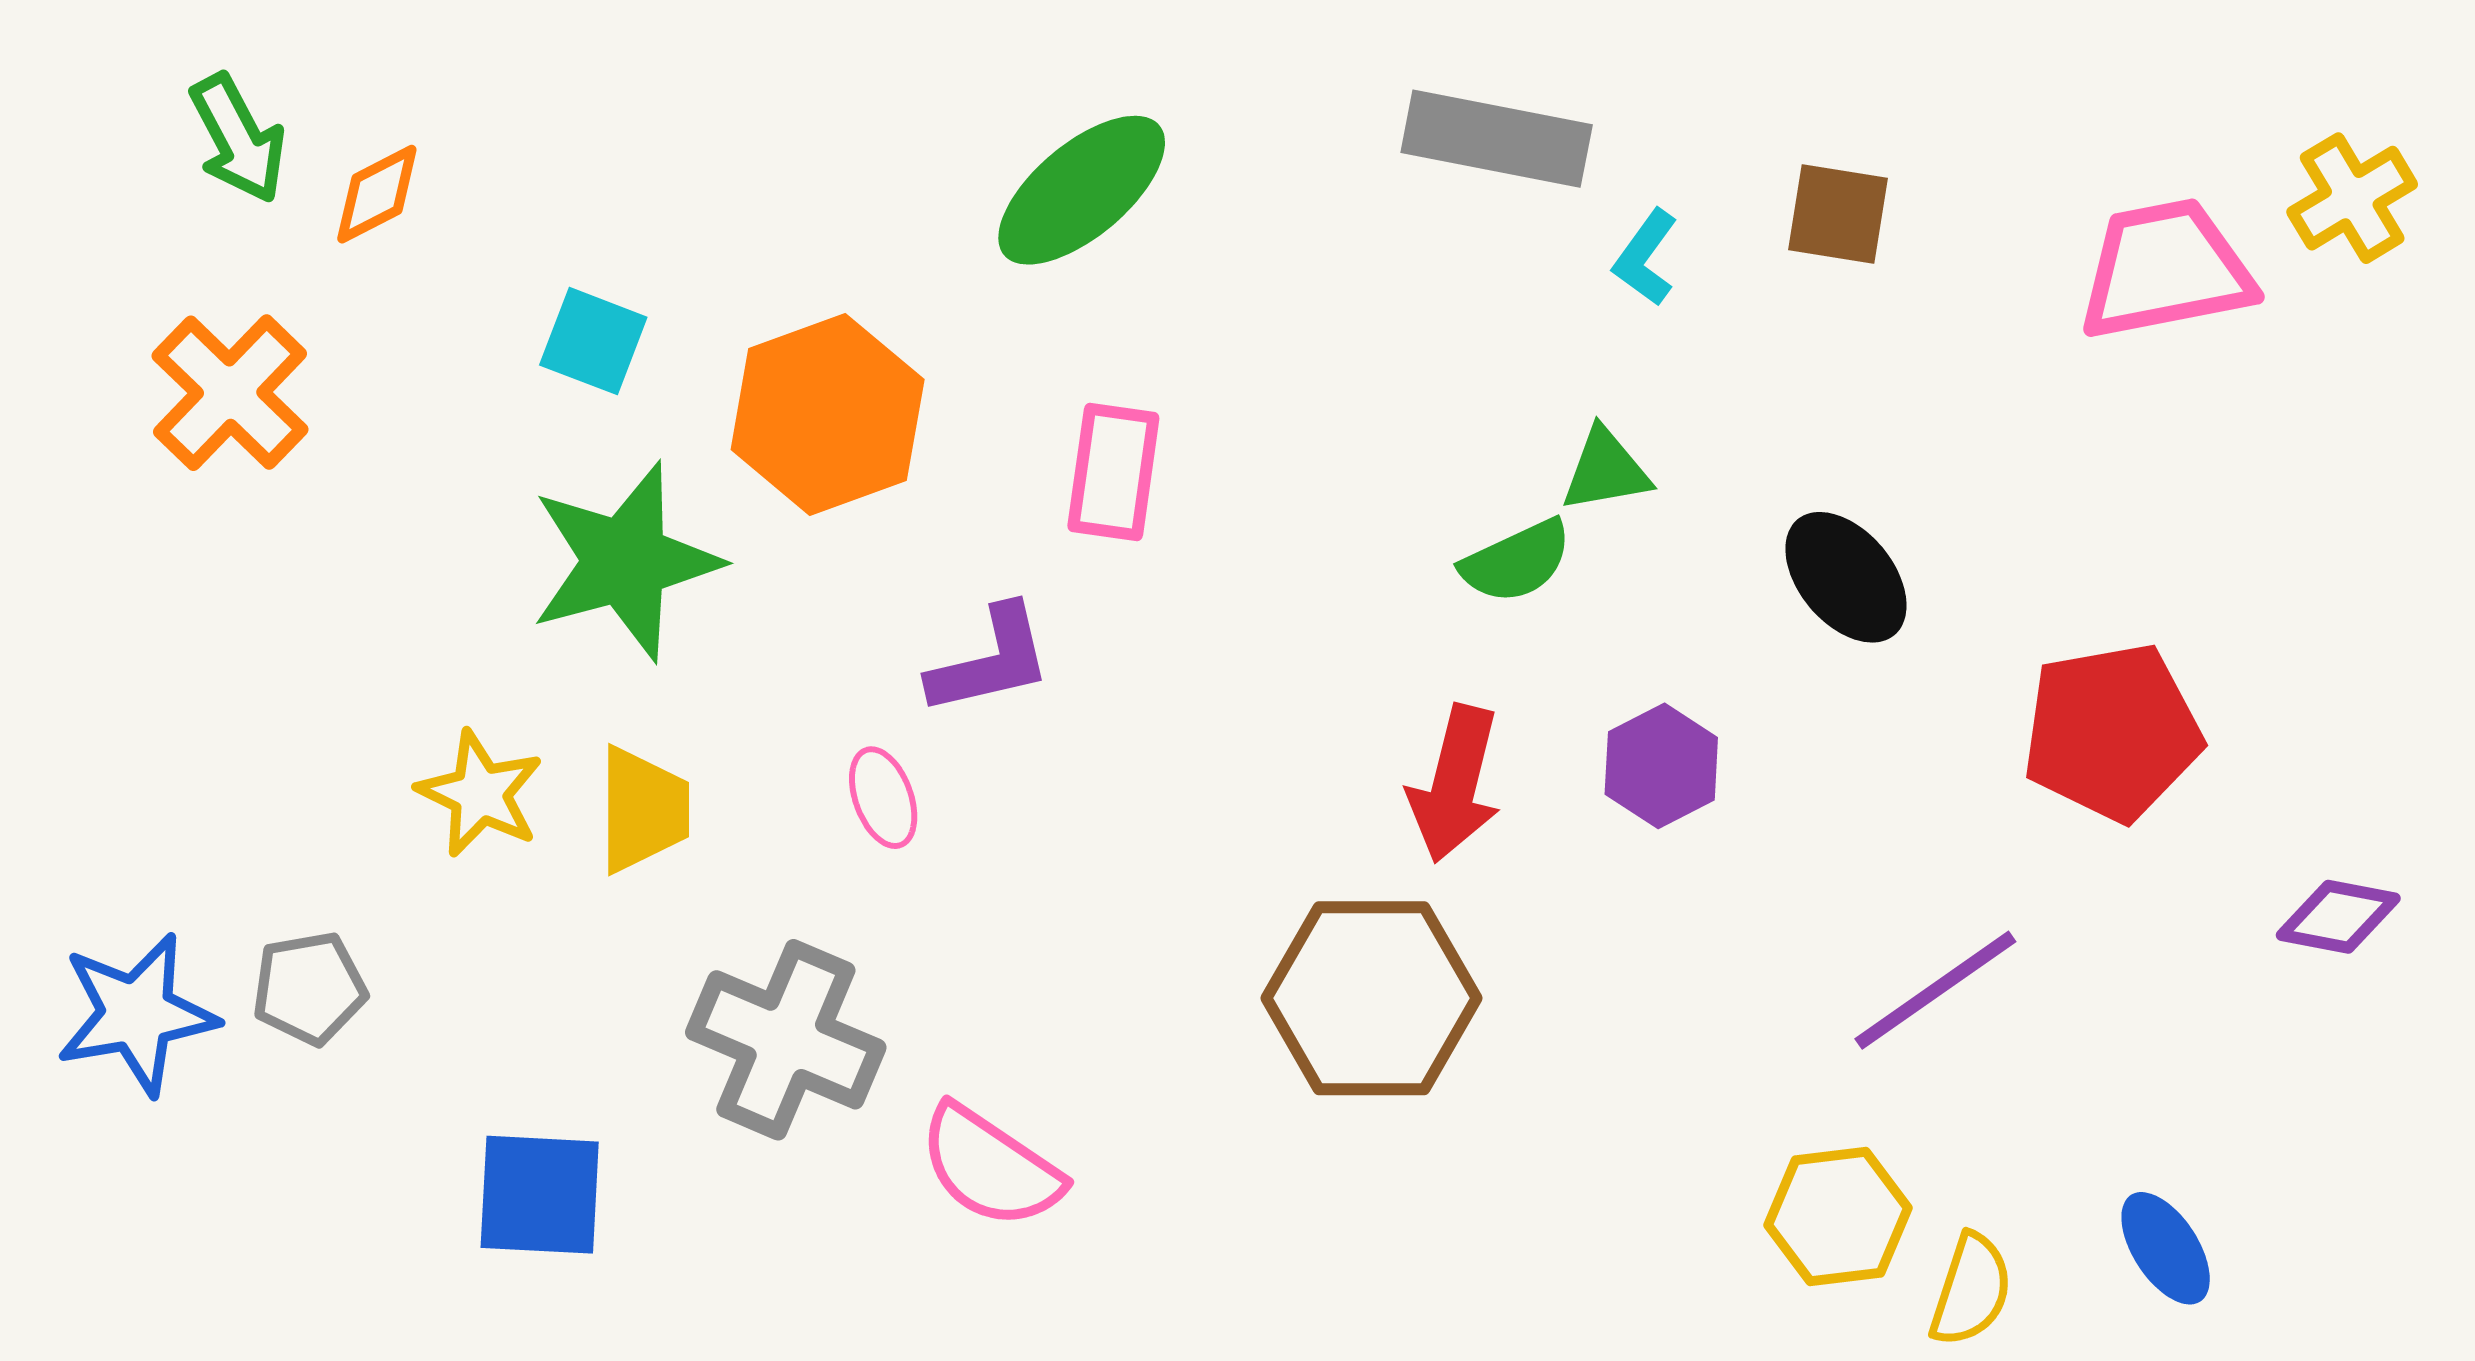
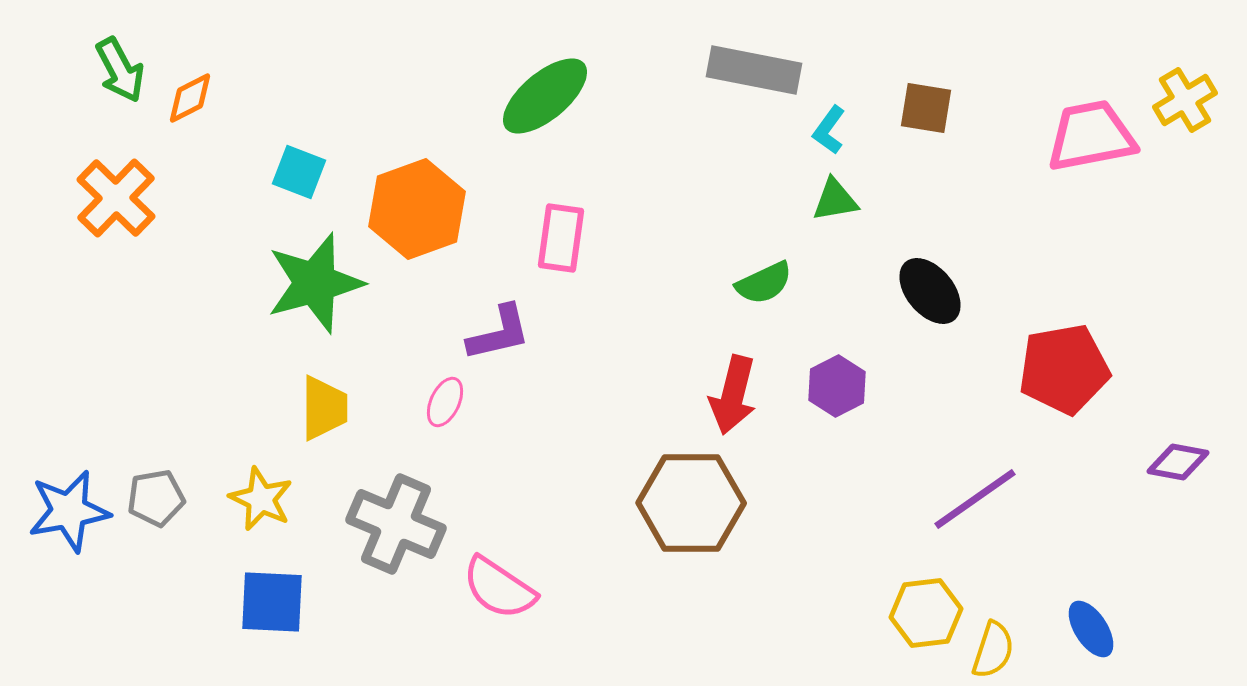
green triangle: (1606, 470) -> (835, 200), moved
yellow star: (480, 794) -> (261, 499), moved
pink ellipse: (883, 798) -> (445, 402), turned 45

